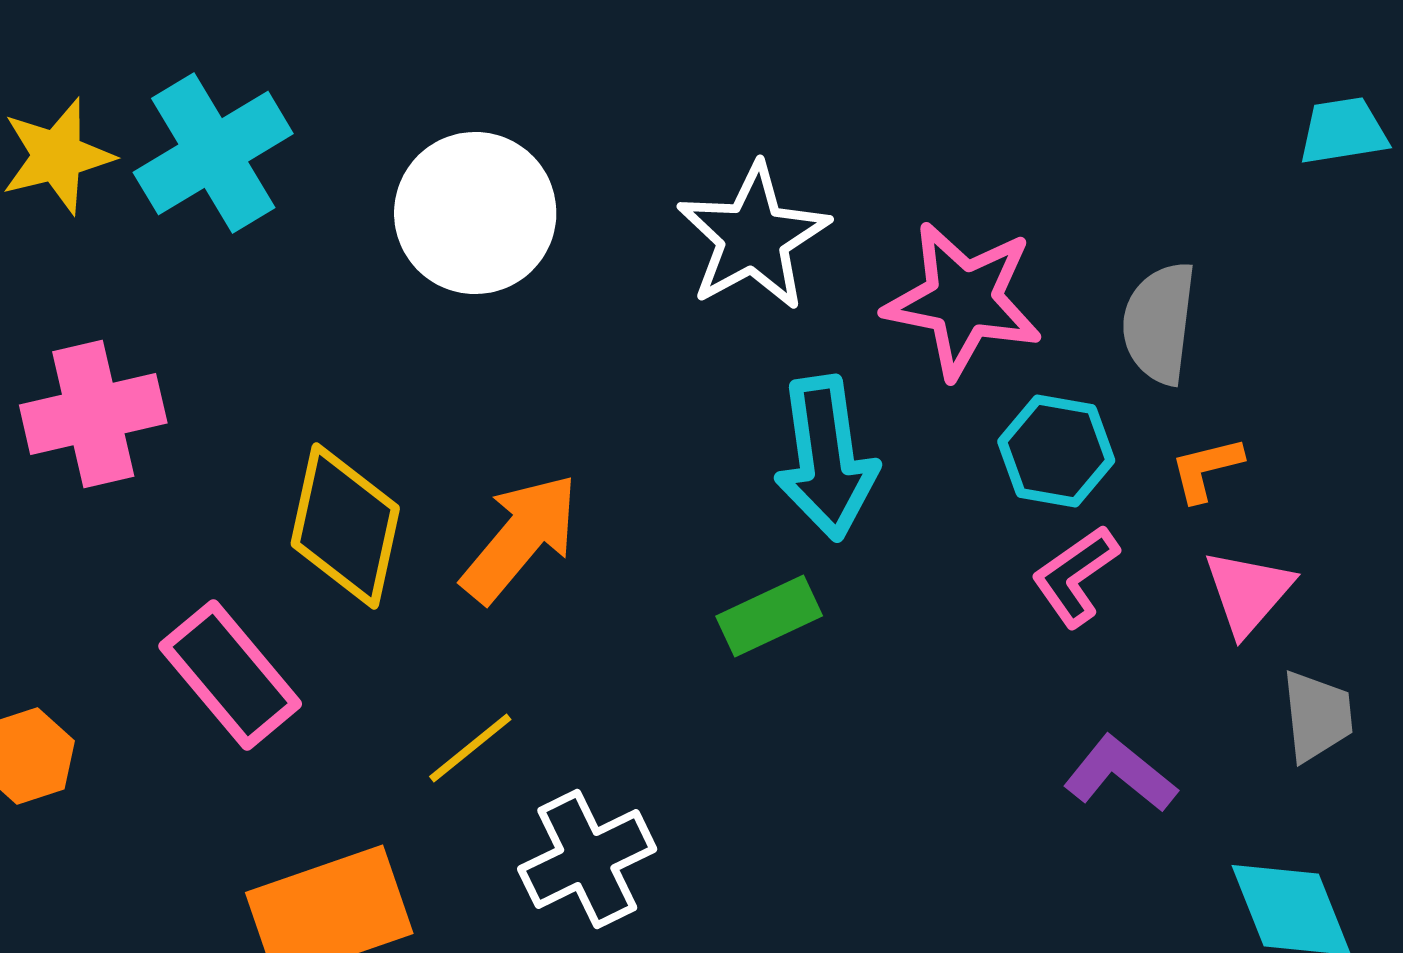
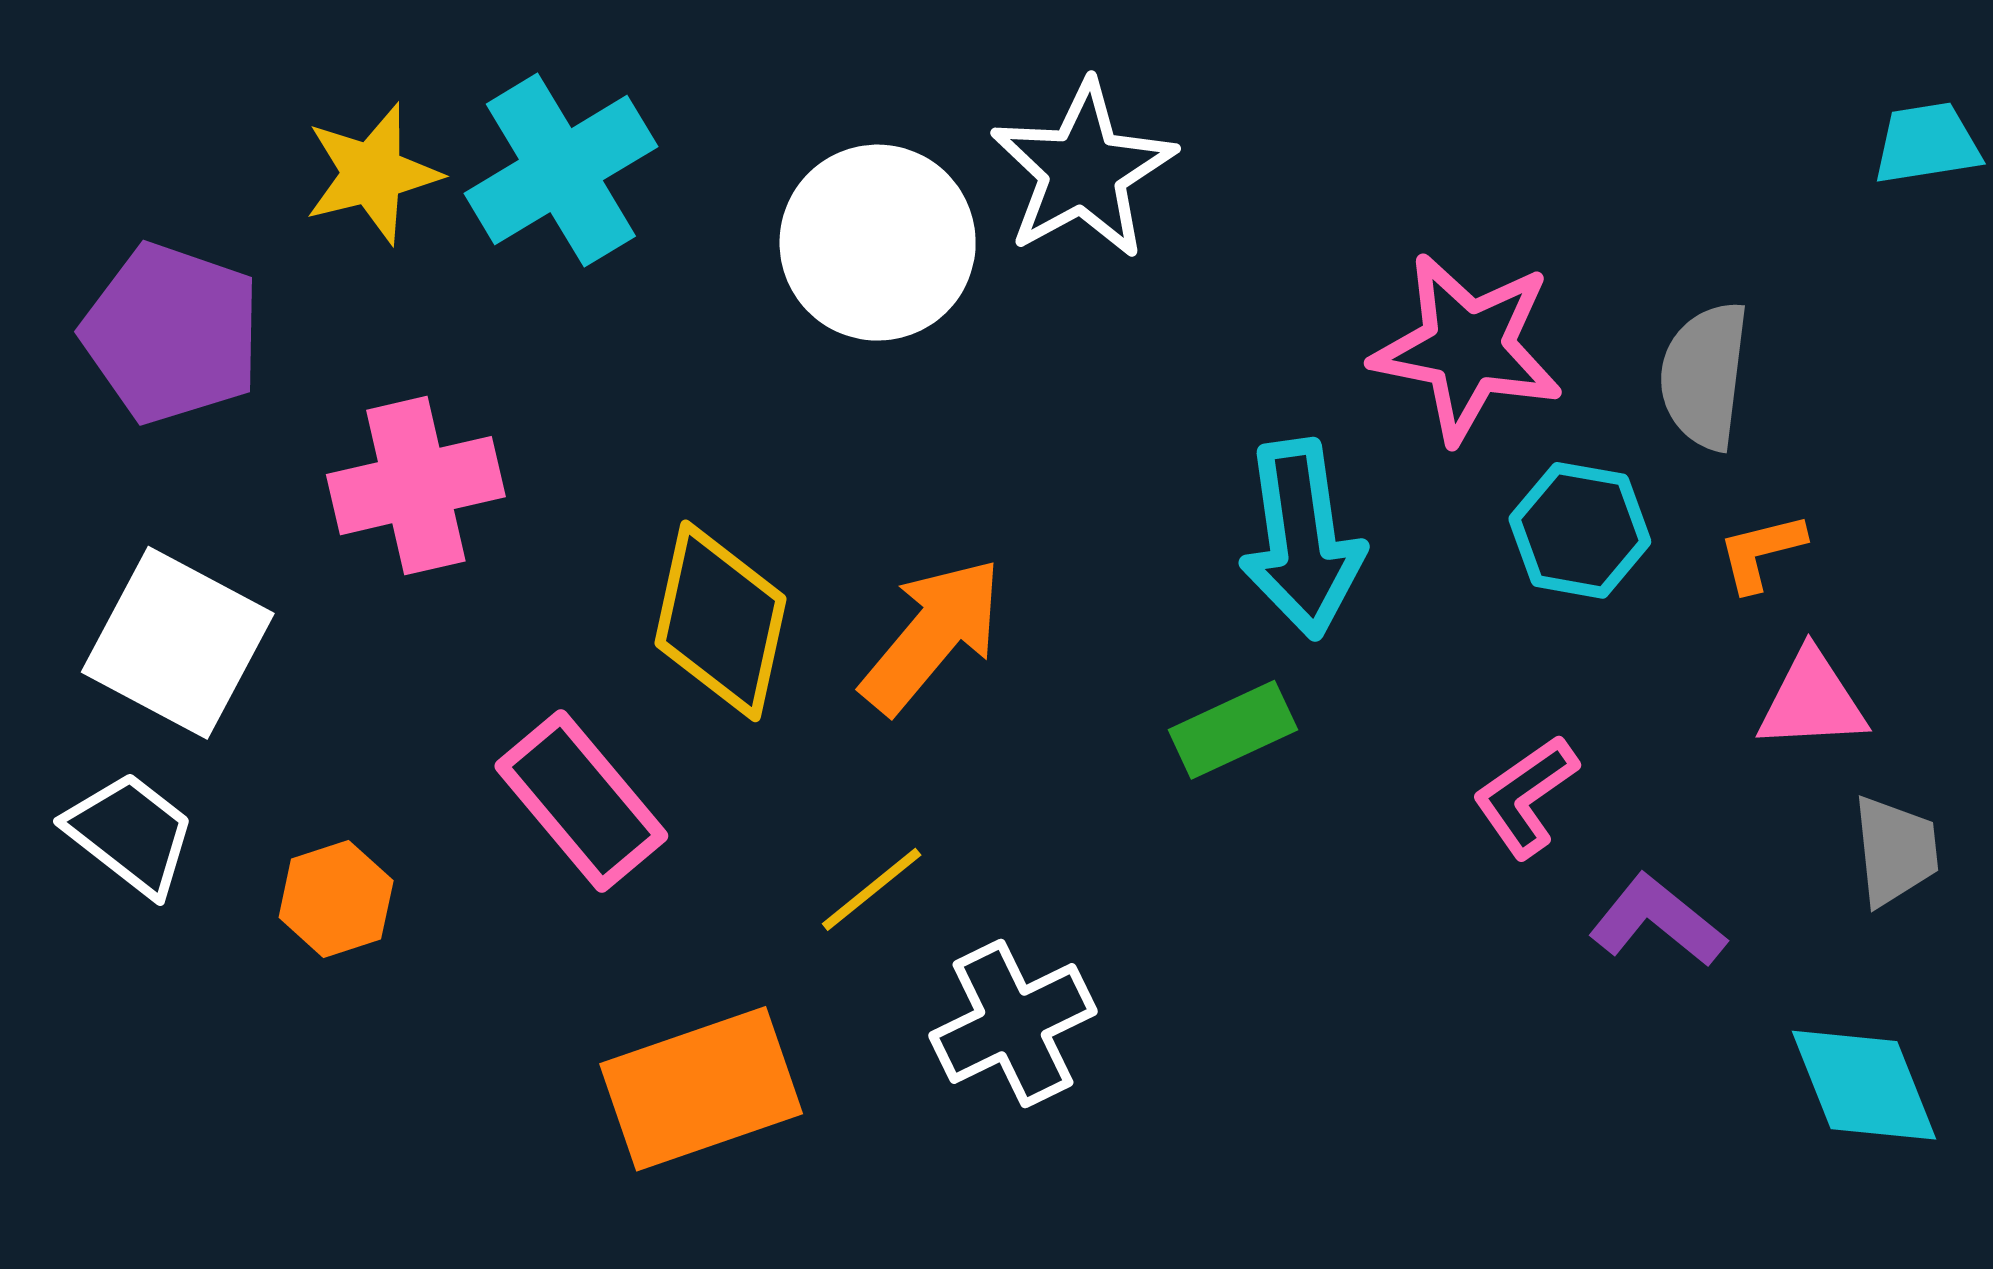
white star: (753, 237) -> (1083, 170), moved
pink L-shape: (1075, 576) -> (1526, 796), moved
pink triangle: (1248, 592) -> (1812, 701), turned 46

